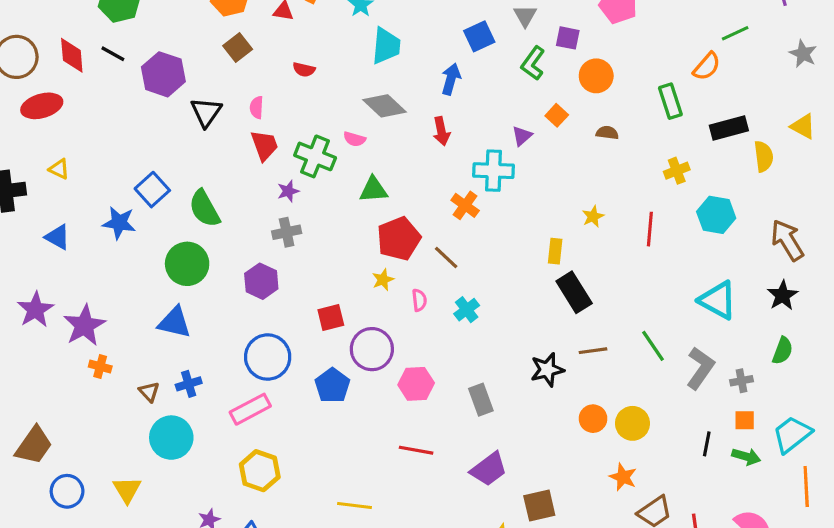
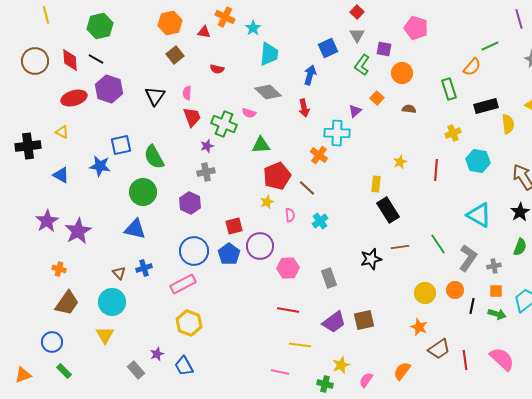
purple hexagon: (163, 74) -> (109, 89), moved
red ellipse: (42, 106) -> (74, 98), moved
blue square: (152, 190) -> (121, 145), turned 30
orange cross: (100, 366) -> (59, 269), moved
blue pentagon: (332, 385) -> (229, 254), moved
orange circle: (593, 419) -> (455, 290), moved
cyan circle: (171, 438) -> (112, 302), moved
brown trapezoid: (34, 445) -> (67, 303), moved
blue circle: (67, 491) -> (52, 342), moved
yellow line: (354, 505) -> (300, 345), moved
brown square: (539, 505) -> (364, 320), moved

